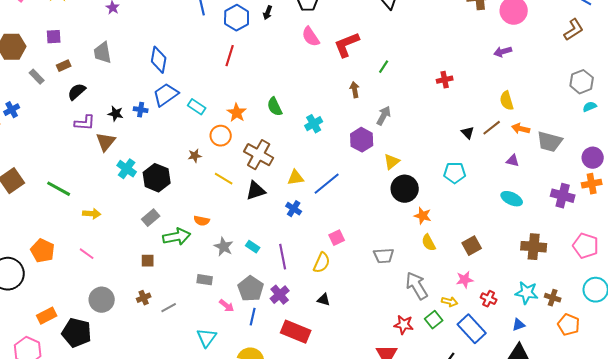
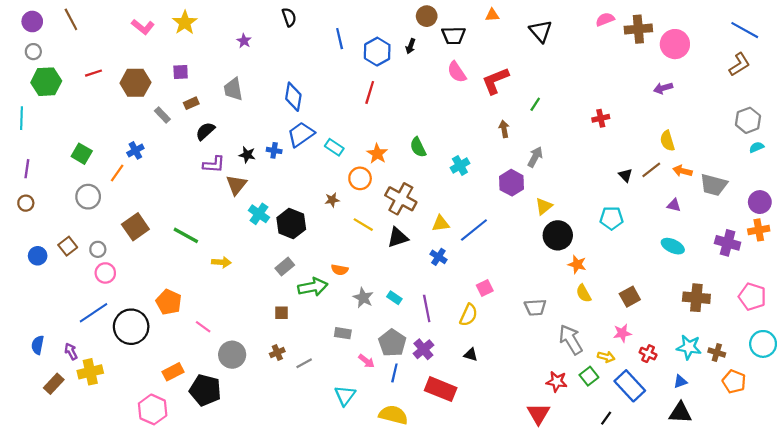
pink line: (87, 254) -> (203, 327), moved

